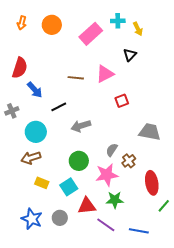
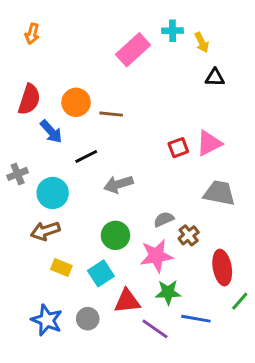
orange circle: (52, 25) -> (76, 102), moved
black triangle: (130, 55) -> (215, 77), moved, turned 48
pink triangle: (105, 74) -> (209, 143), moved
gray cross: (12, 111) -> (18, 174), moved
gray semicircle: (112, 150) -> (164, 219), turned 32
blue line: (139, 231) -> (196, 319), moved

